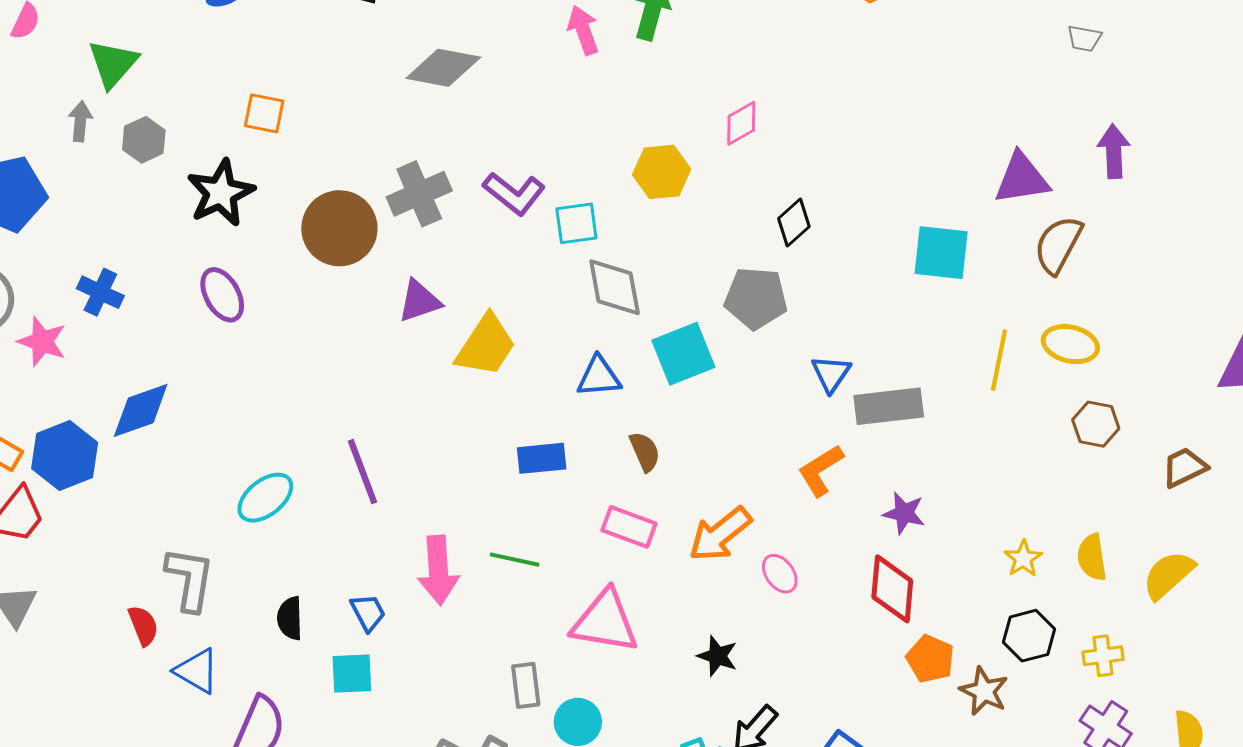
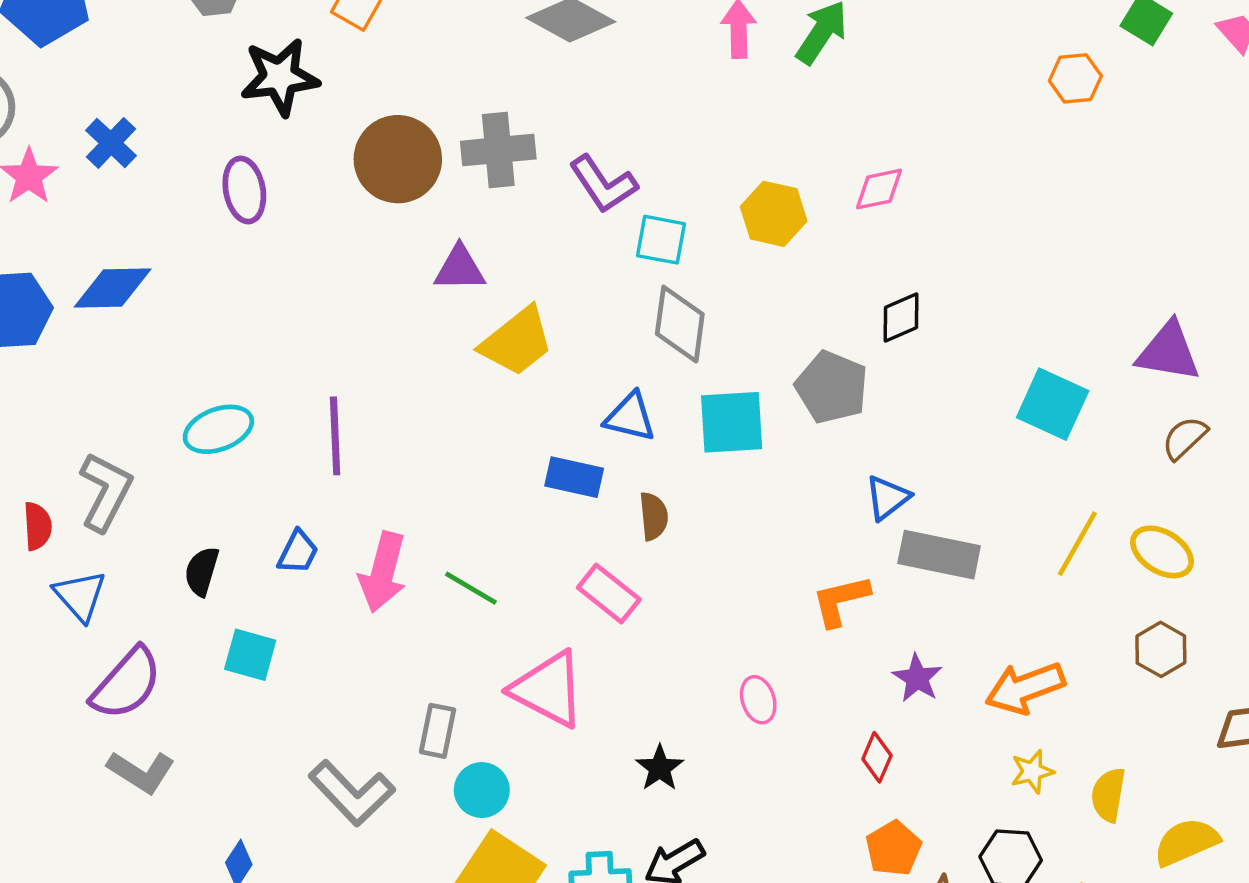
brown semicircle: (1058, 245) -> (1185, 438), size x0.7
blue rectangle: (542, 458) -> (574, 477), moved
orange arrow: (720, 534) -> (1025, 688), moved
red diamond: (892, 589) -> (877, 757), size x0.6
blue trapezoid: (368, 612) -> (298, 552), moved, turned 36

